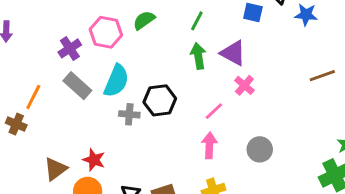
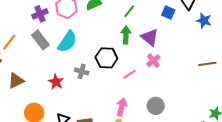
black hexagon: (160, 100) -> (106, 58), moved
gray cross: (129, 114) -> (82, 71), moved
pink arrow: (209, 145) -> (122, 107), moved
red star: (94, 160) -> (56, 82), moved
brown triangle: (56, 169) -> (16, 81), moved

